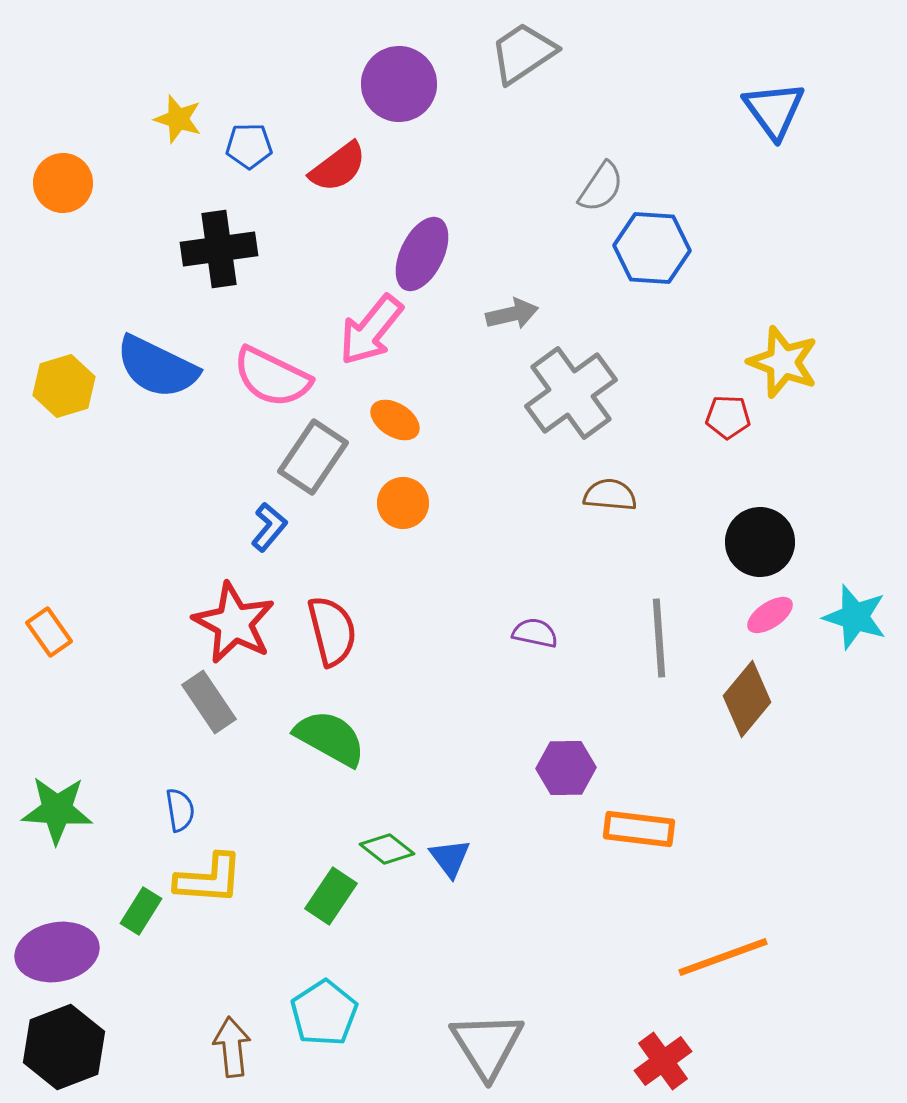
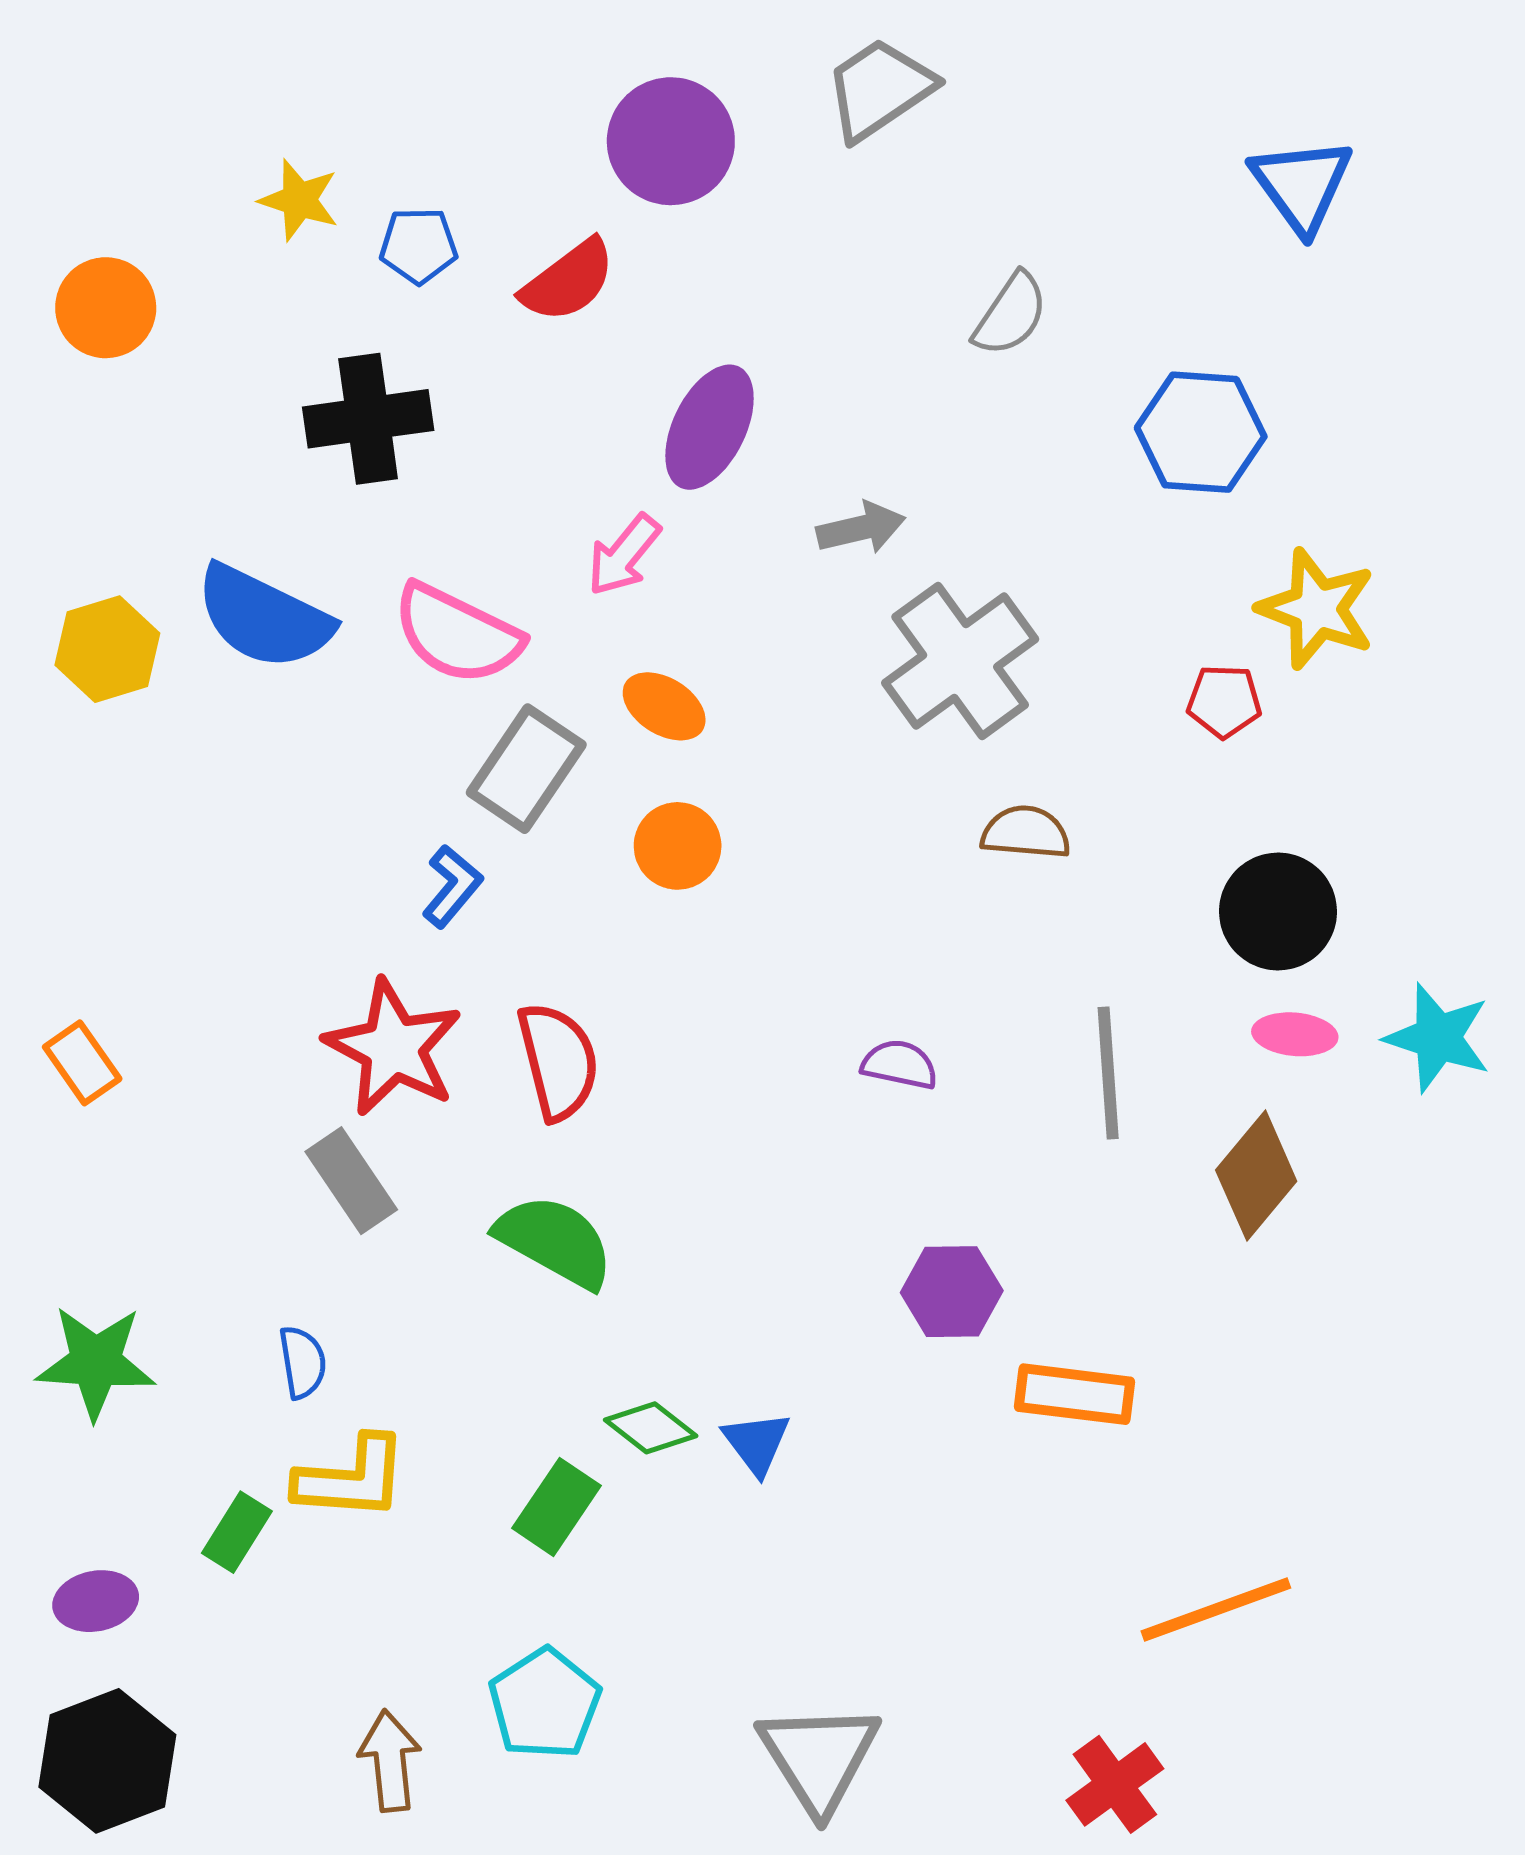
blue hexagon: (652, 248) -> (1201, 432), moved
pink arrow: (371, 330) -> (624, 555), size x0.7
pink ellipse: (770, 615) -> (1295, 1034), turned 39
purple ellipse: (57, 952) -> (96, 1601), size x0.6

